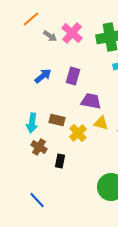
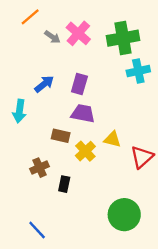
purple trapezoid: (91, 101) -> (83, 113), moved
cyan arrow: (32, 123) -> (19, 111), moved
brown cross: (39, 147) -> (39, 168), turned 35

